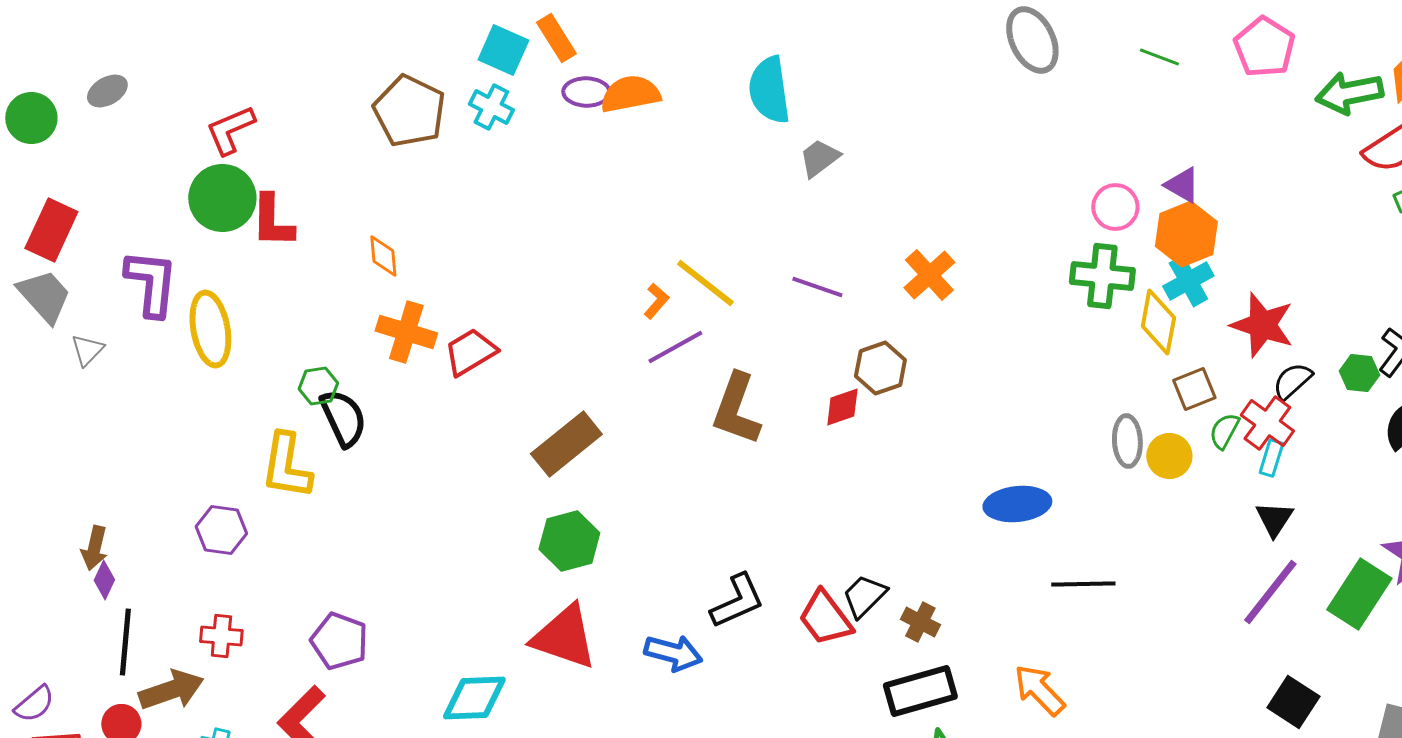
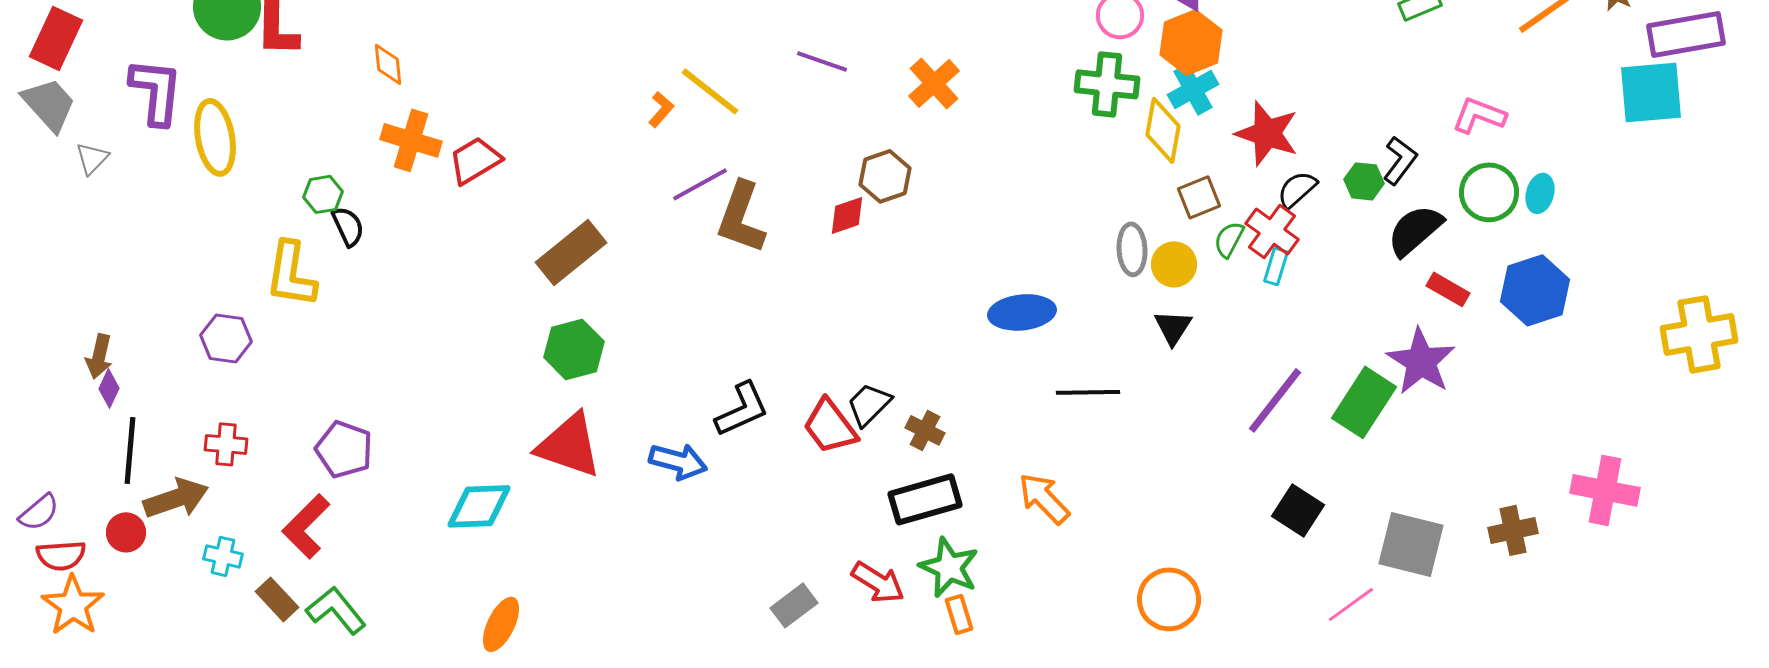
purple line: (817, 287) -> (822, 61), moved
purple line: (675, 347) -> (700, 184), moved
black semicircle: (343, 418) -> (348, 226), size x0.7
black triangle: (1274, 519) -> (1173, 327), moved

